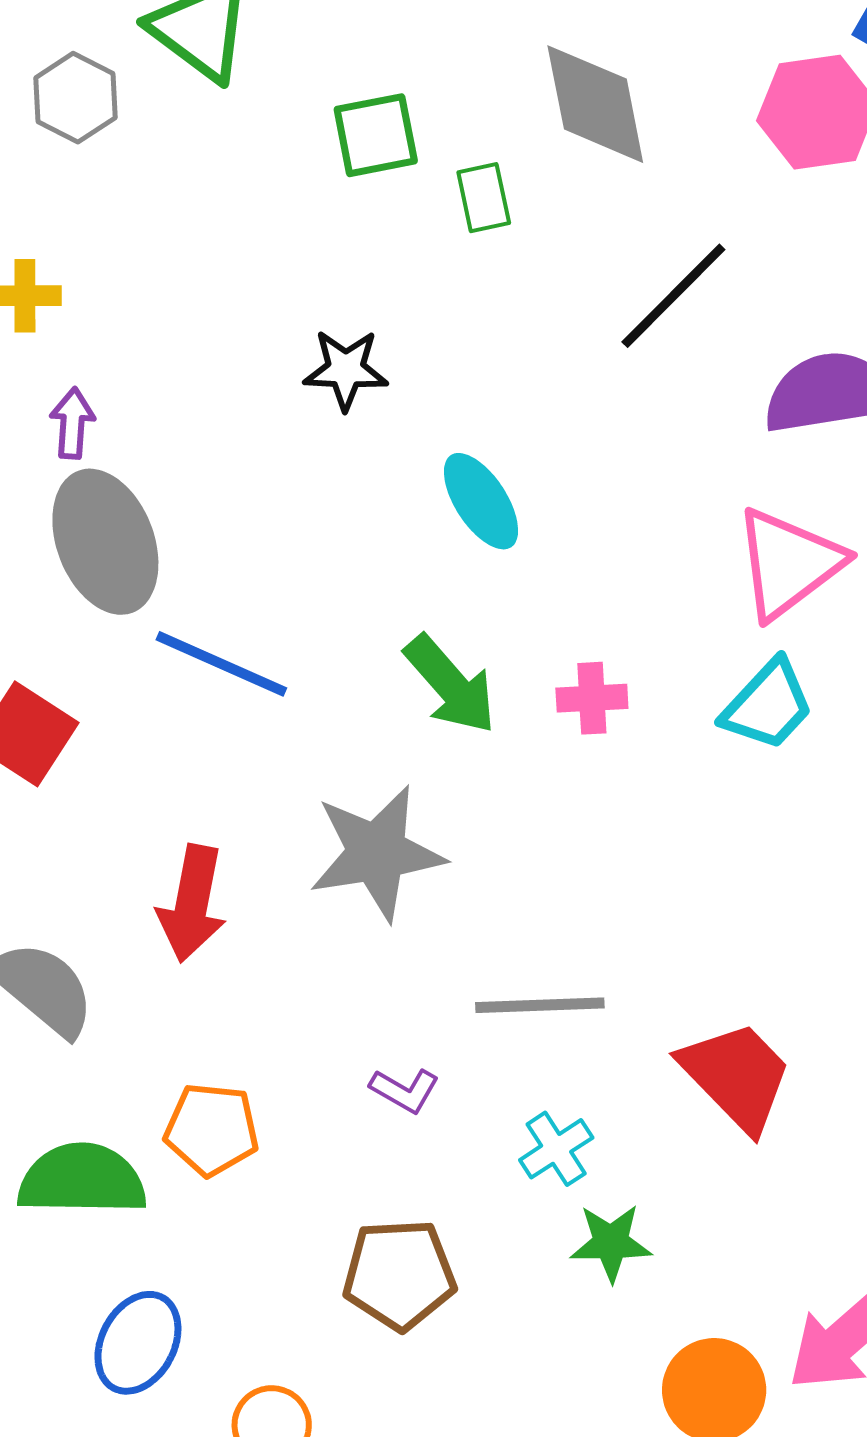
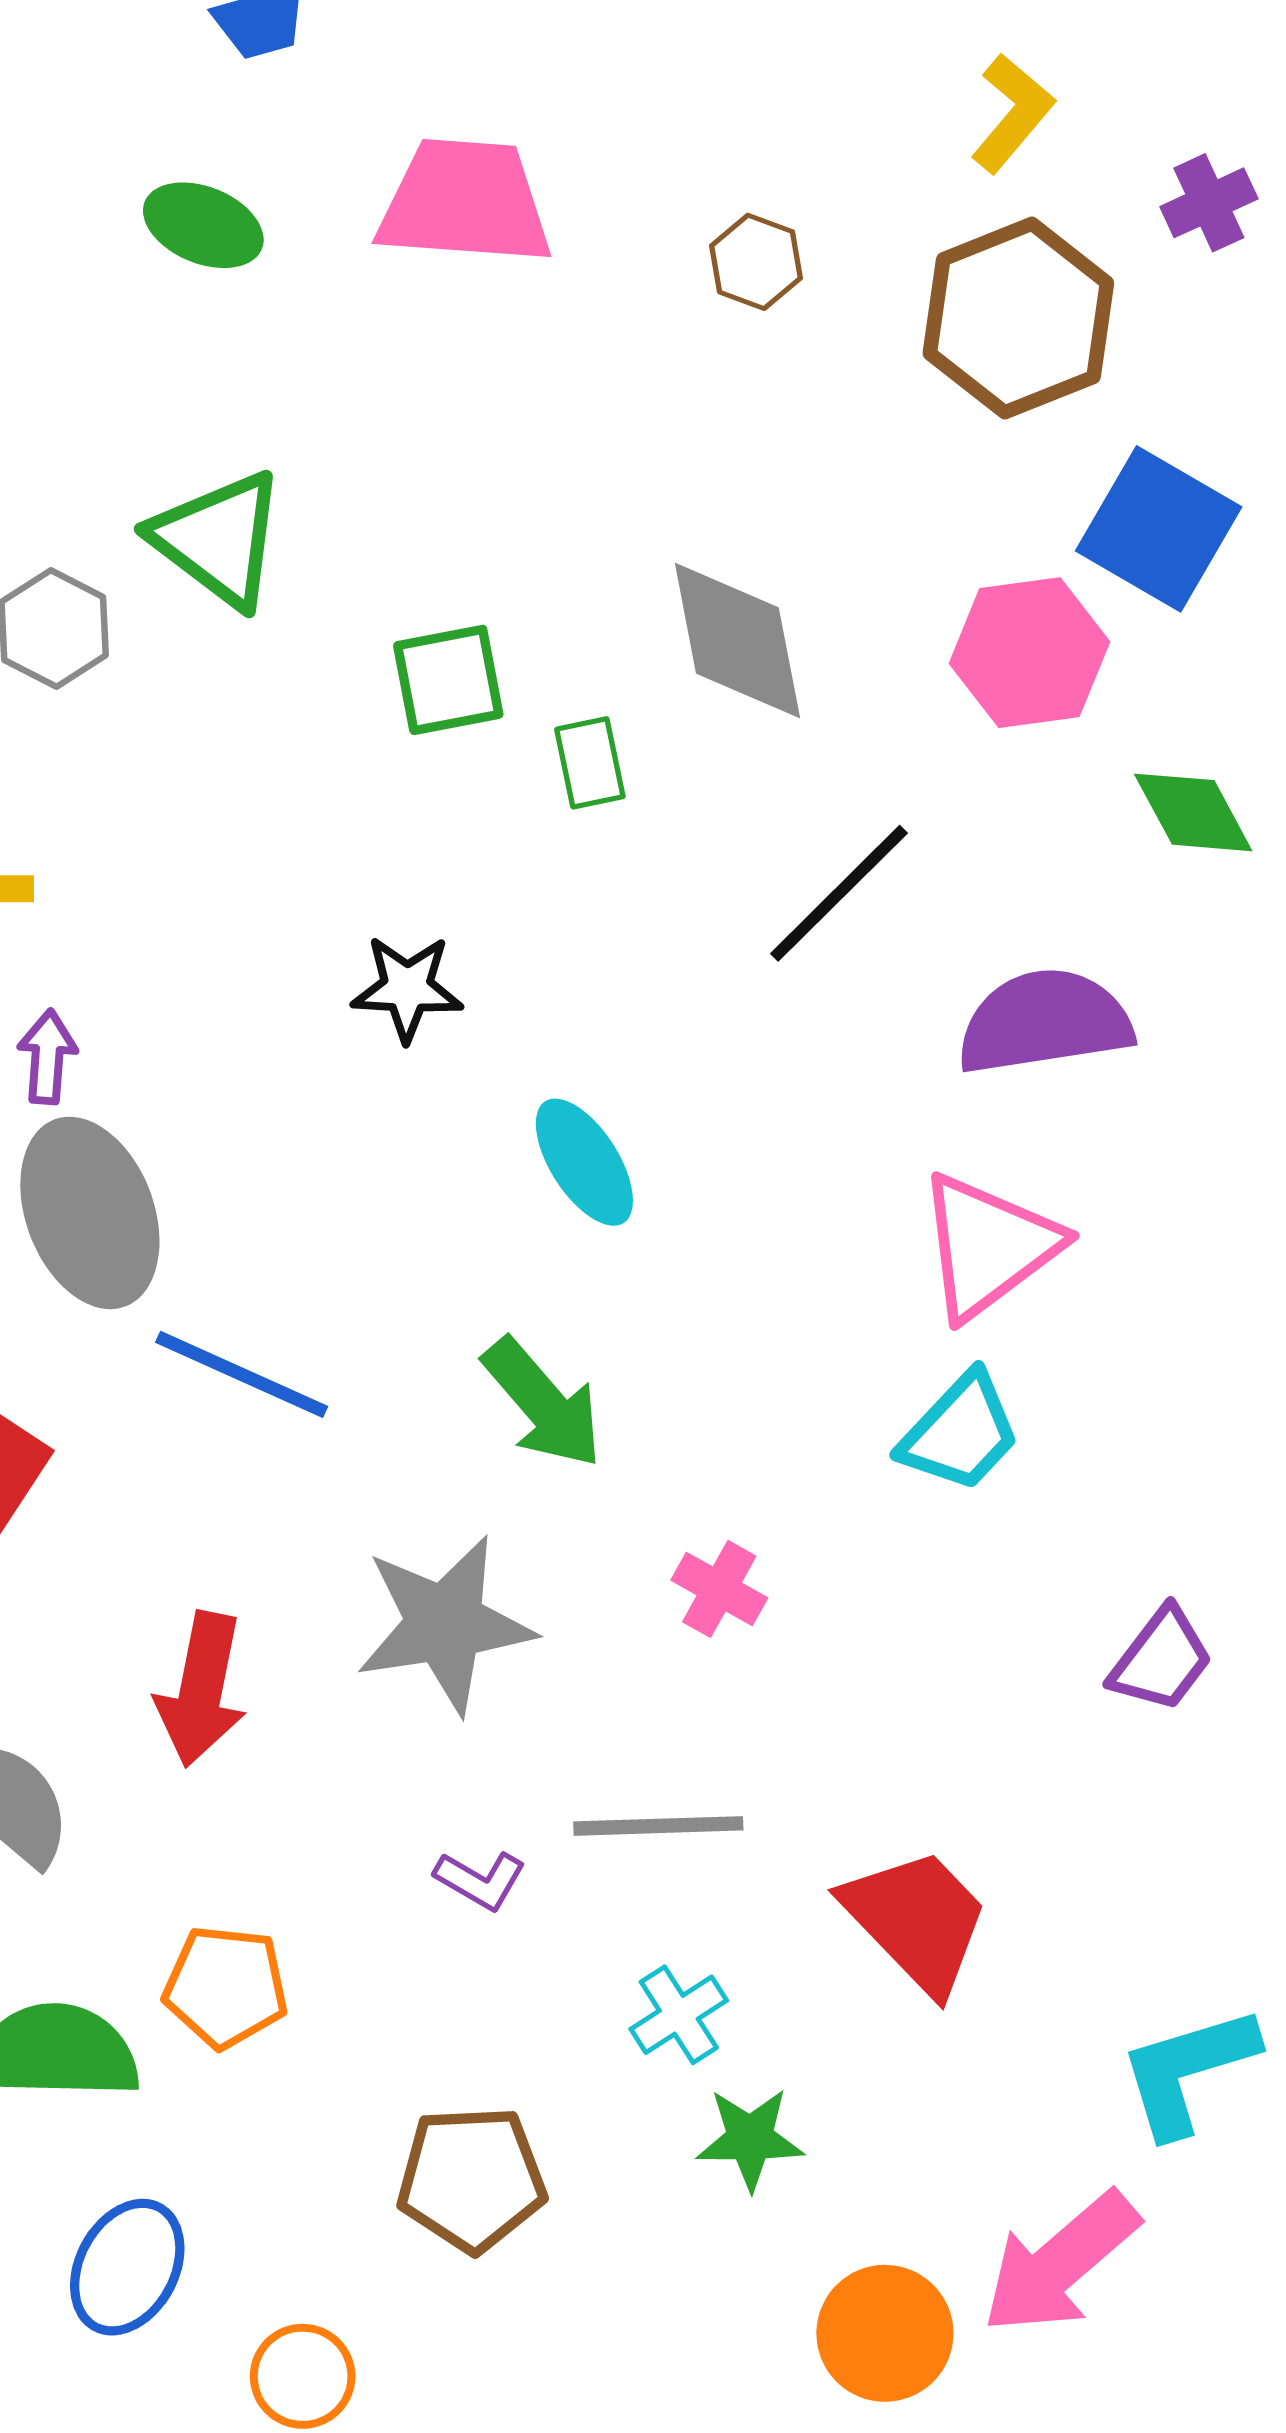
pink cross: (592, 698) -> (719, 1589), moved, turned 32
purple L-shape: (405, 1090) -> (480, 1880), moved

